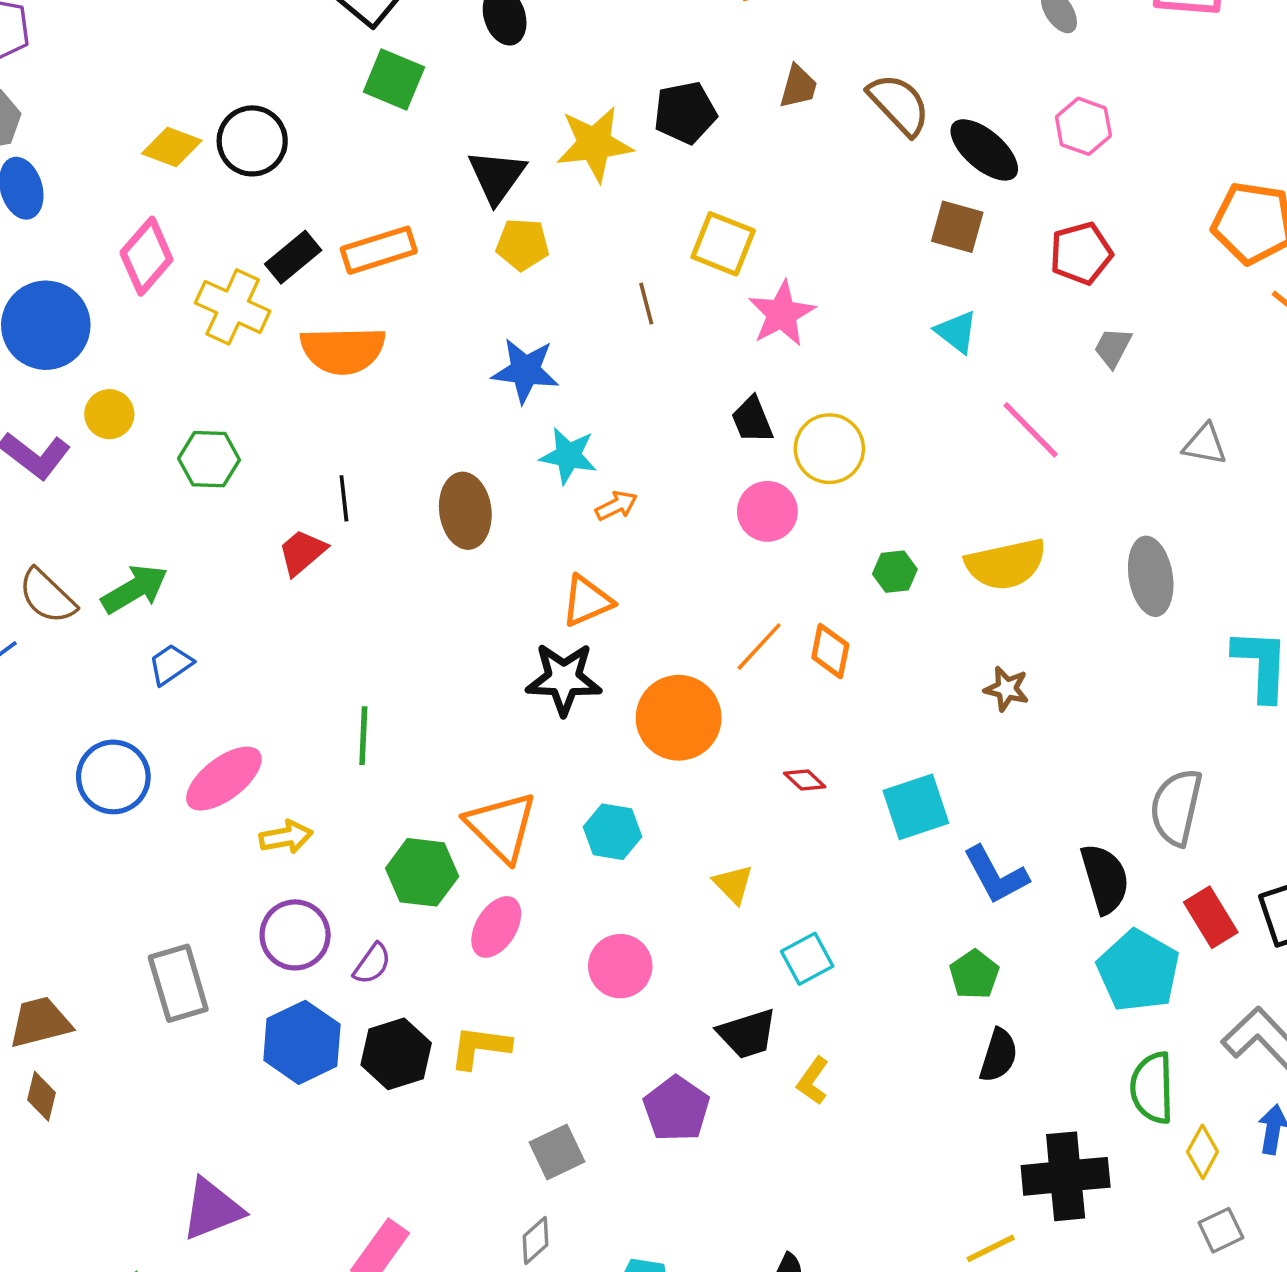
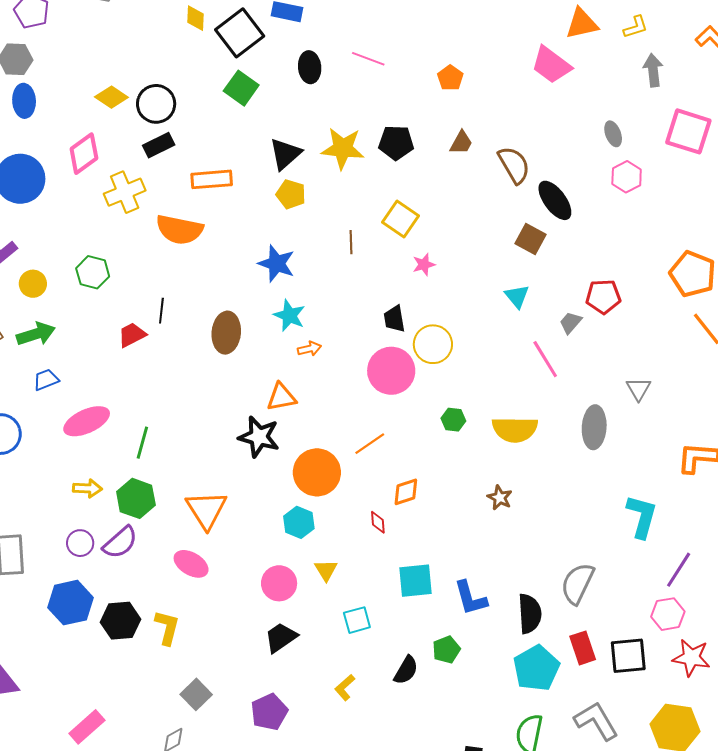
pink hexagon: (1083, 126) -> (627, 177), moved
red pentagon: (1081, 253) -> (603, 297), moved
black rectangle: (293, 257) -> (159, 145), moved
yellow cross: (233, 307) -> (125, 192), turned 30
pink star: (782, 314) -> (424, 265), size x0.6
gray trapezoid: (1113, 347) -> (571, 323), moved
yellow circle: (109, 414) -> (33, 284), moved
gray triangle: (1205, 444) -> (639, 389), turned 36
pink circle: (767, 511) -> (391, 371), size x1.4
gray ellipse: (1151, 576) -> (594, 427), moved
orange diamond: (830, 651) -> (406, 492), moved, turned 48
pink ellipse: (224, 779) -> (87, 421), moved
red diamond: (805, 780) -> (378, 522), turned 30
cyan square: (916, 807) -> (415, 581), moved
cyan hexagon: (612, 832) -> (299, 522), moved
green hexagon: (422, 872) -> (136, 498), moved
pink ellipse: (496, 927) -> (191, 564), turned 76
purple circle: (295, 935) -> (80, 543), size x0.7
purple semicircle: (372, 964) -> (120, 543), moved, size x1.5
pink circle: (620, 966) -> (279, 583), moved
black trapezoid: (747, 1034) -> (281, 637), moved, turned 150
yellow L-shape: (480, 1047) -> (167, 628), turned 84
black semicircle: (999, 1055) -> (406, 670), moved
purple pentagon: (676, 1109) -> (269, 712), moved
gray square: (557, 1152) -> (196, 694), turned -32

